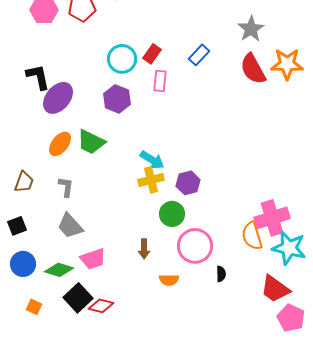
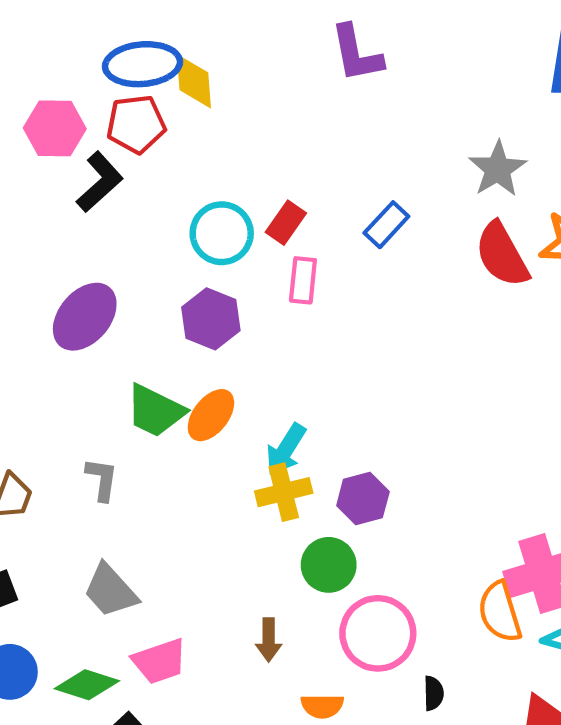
black L-shape: (38, 77) -> (100, 182), moved, turned 60
orange ellipse: (60, 144) -> (211, 415), moved
cyan arrow: (152, 160) -> (286, 449), turned 90
gray L-shape: (66, 187) -> (102, 479), moved

